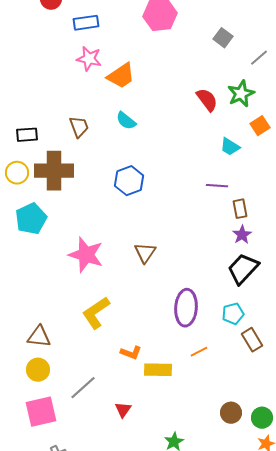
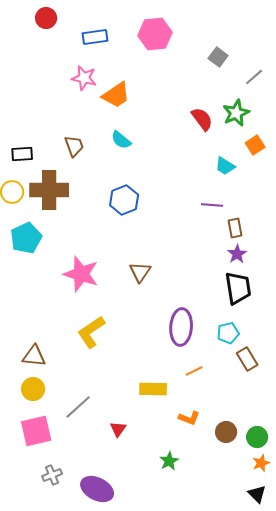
blue rectangle: (86, 23) -> (95, 37), moved
black trapezoid: (243, 269) -> (238, 288), turned 128
orange L-shape: (131, 353) -> (189, 418), moved

